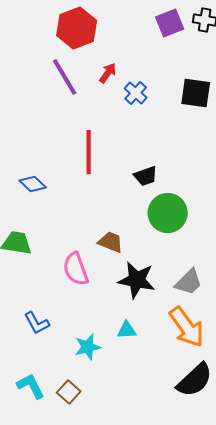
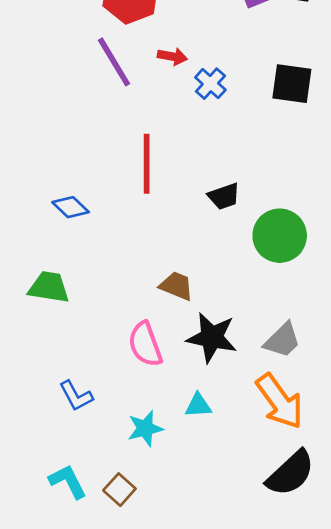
red arrow: (108, 73) -> (172, 56), turned 65
green circle: (168, 213) -> (280, 236), moved
pink semicircle: (76, 269) -> (145, 344), moved

